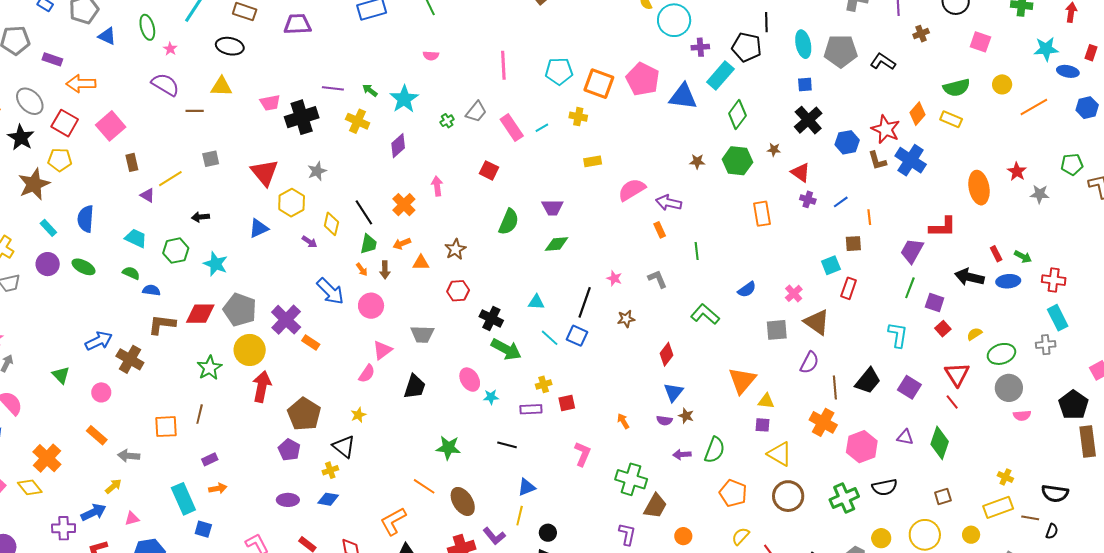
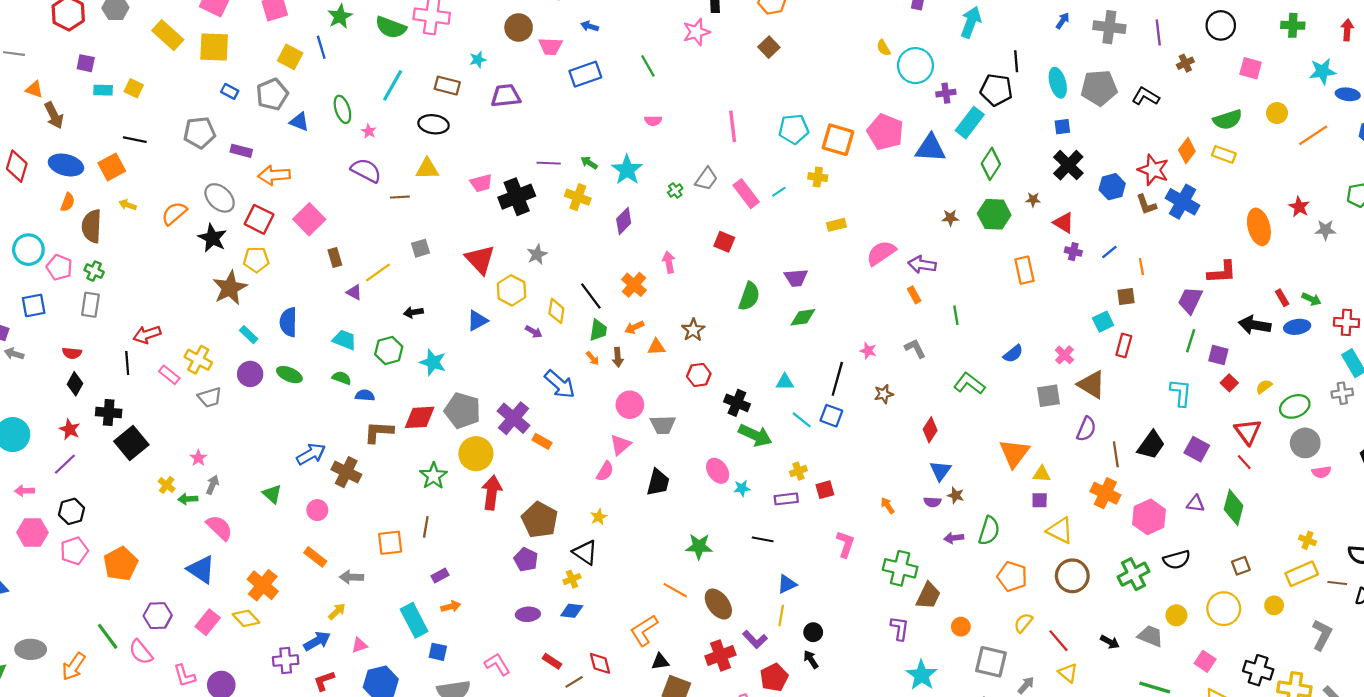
pink circle: (371, 306) -> (630, 405), moved

